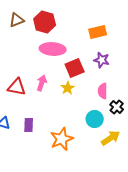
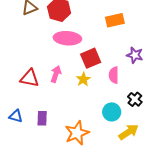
purple star: (102, 60) -> (135, 55), moved
pink semicircle: (103, 91) -> (114, 75), moved

